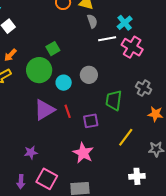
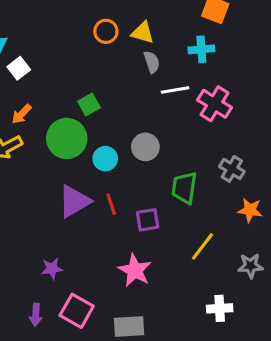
cyan cross: (125, 23) -> (201, 49), moved, turned 35

